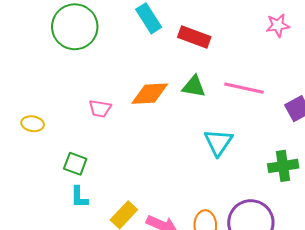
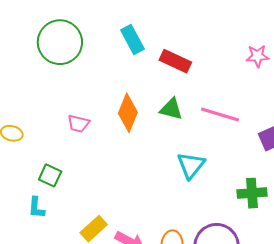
orange diamond: (150, 94) -> (128, 113), turned -69
cyan L-shape: (79, 197) -> (36, 208), moved

